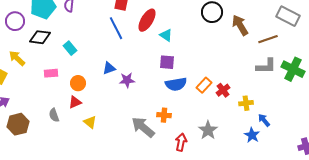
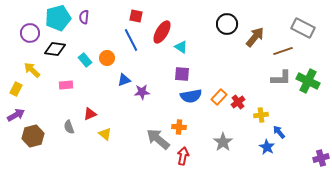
brown arrow: (240, 25) -> (255, 37), turned 70
orange circle: (78, 83) -> (107, 58), moved
red arrow: (181, 142) -> (183, 156), moved

